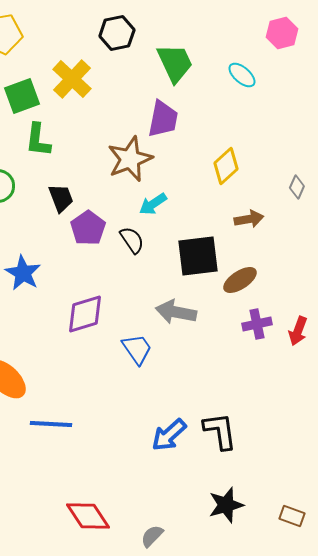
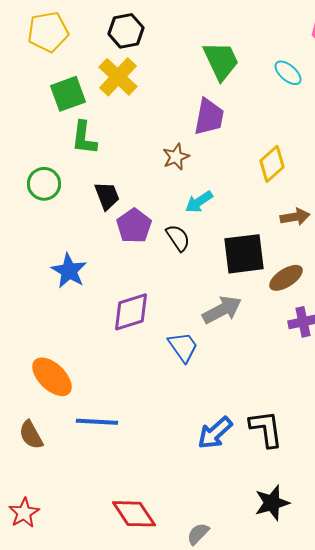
black hexagon: (117, 33) -> (126, 31), moved
brown star: (130, 159) -> (176, 157), size x0.6
gray arrow: (176, 312) -> (222, 310), turned 141

